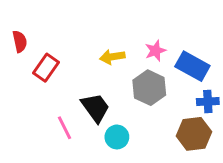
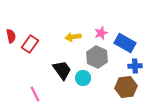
red semicircle: (20, 41) -> (11, 36), moved
pink line: (64, 128) -> (35, 94), moved
cyan circle: (117, 137) -> (83, 78), moved

